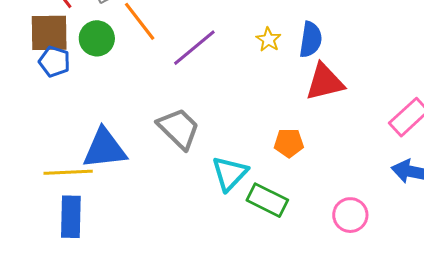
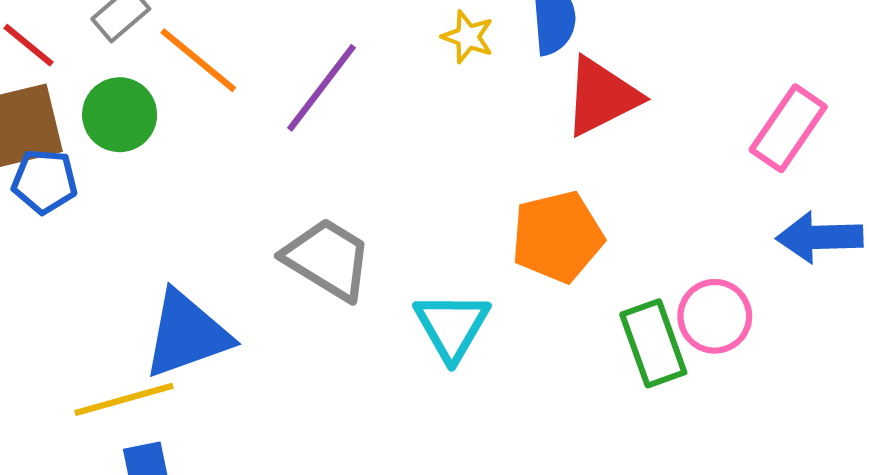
orange pentagon: (289, 143) -> (557, 237), size x1.5
green rectangle: (267, 200) -> (653, 343), moved, turned 57
pink circle: (350, 215) -> (715, 316), moved

